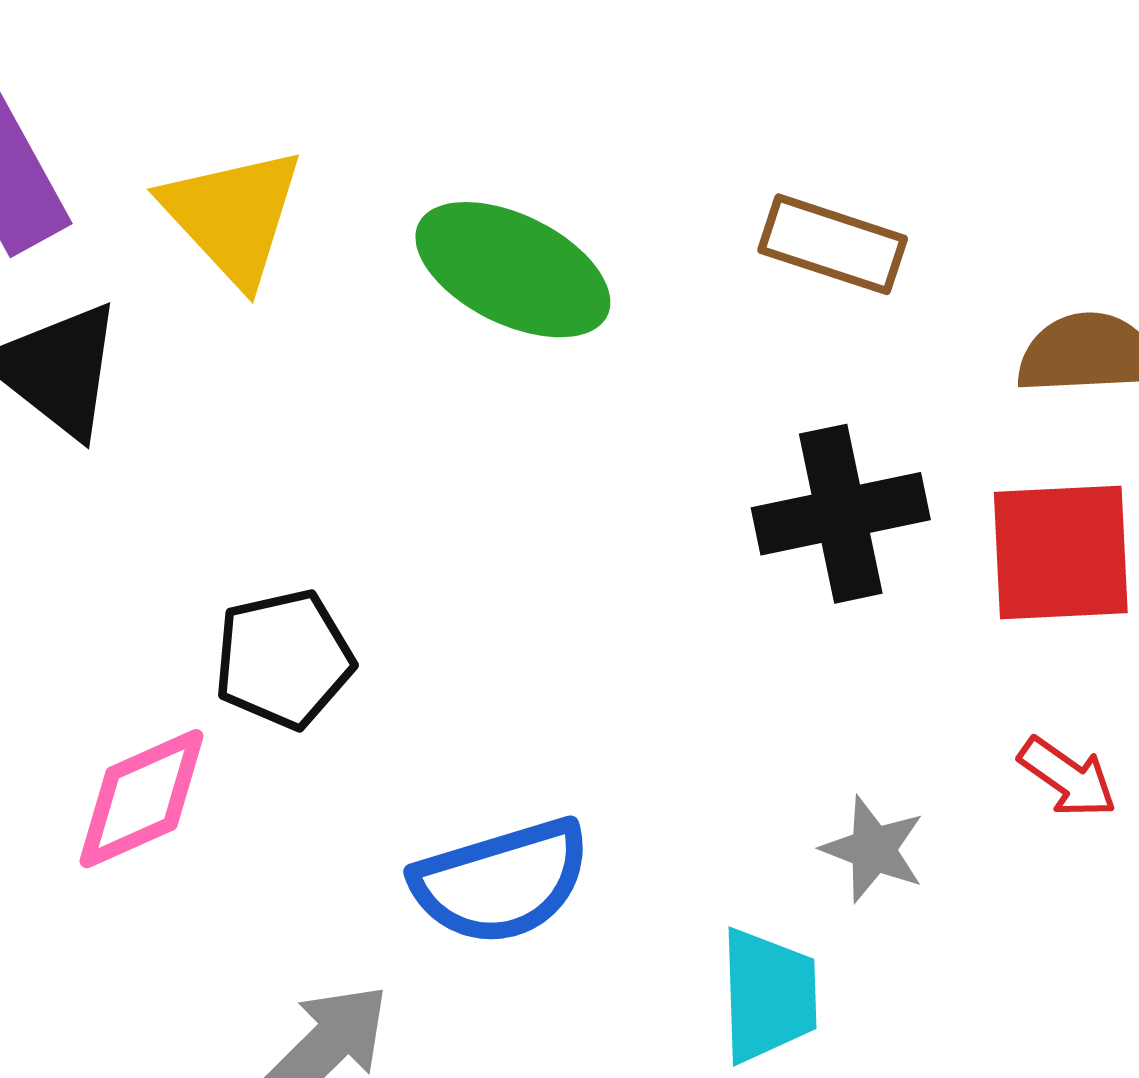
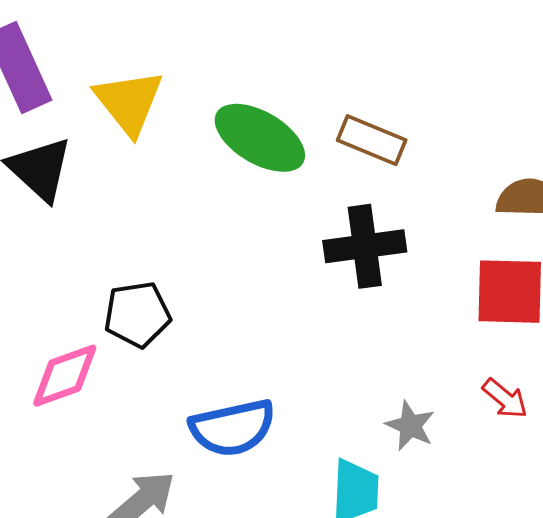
brown rectangle: (833, 244) -> (372, 140), moved
black cross: (841, 514) -> (365, 246), moved

